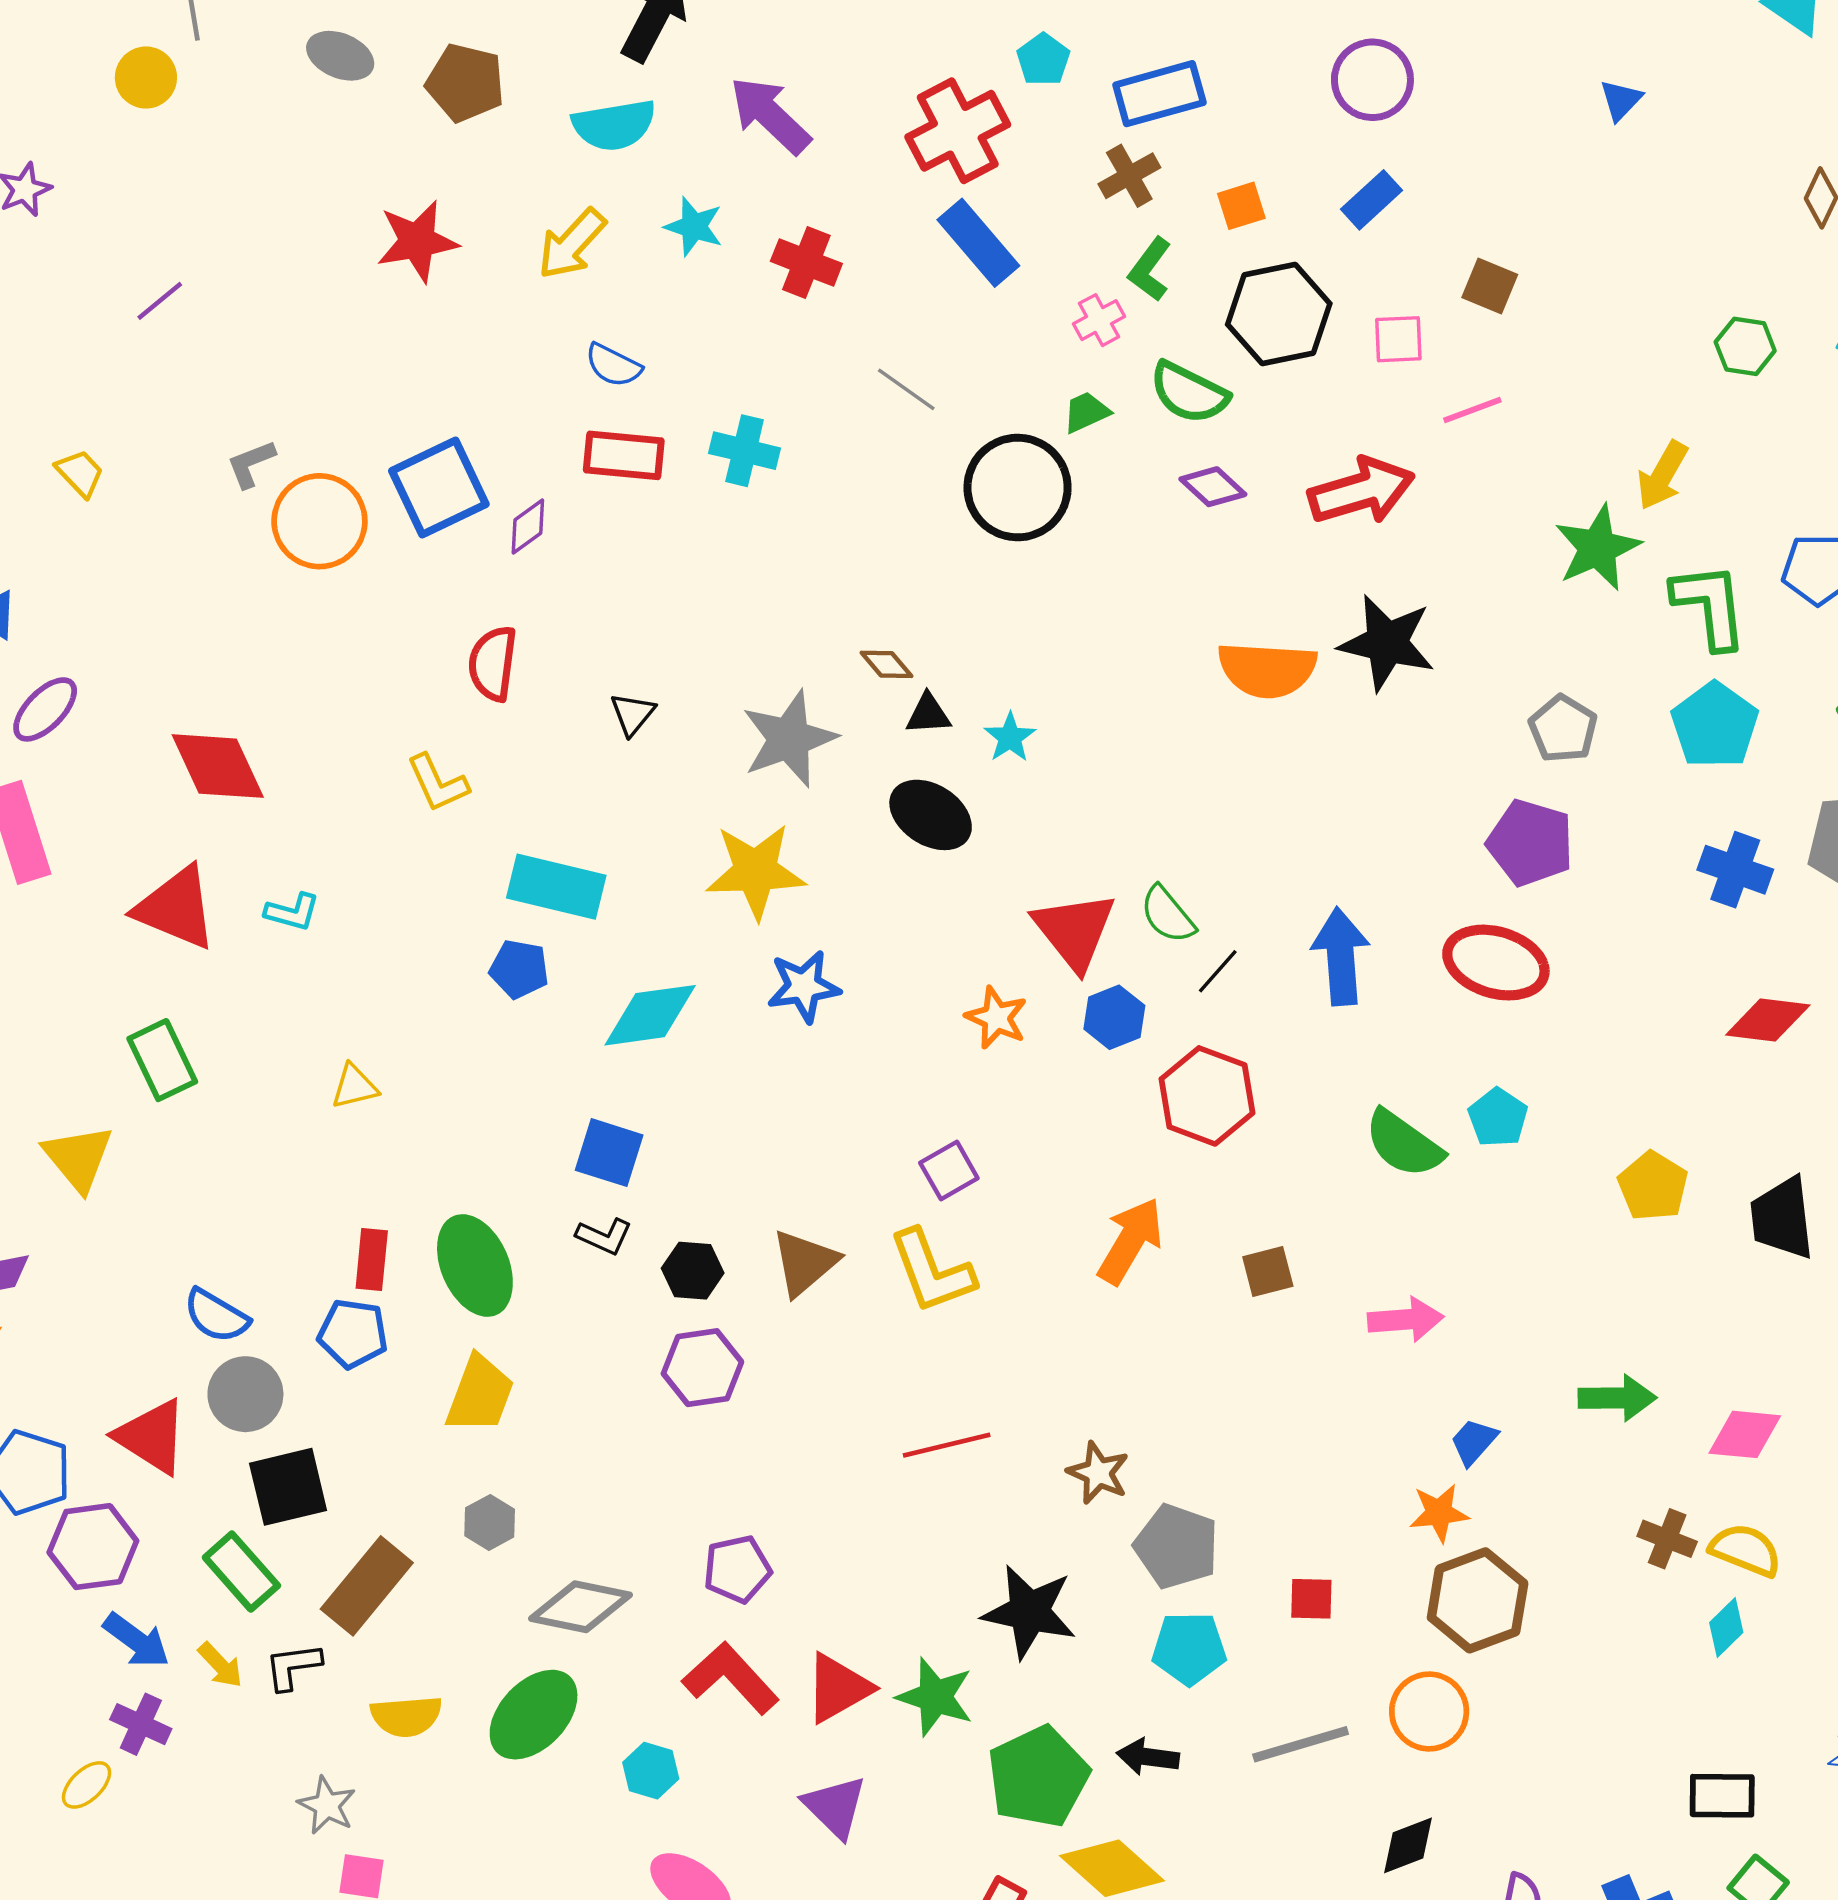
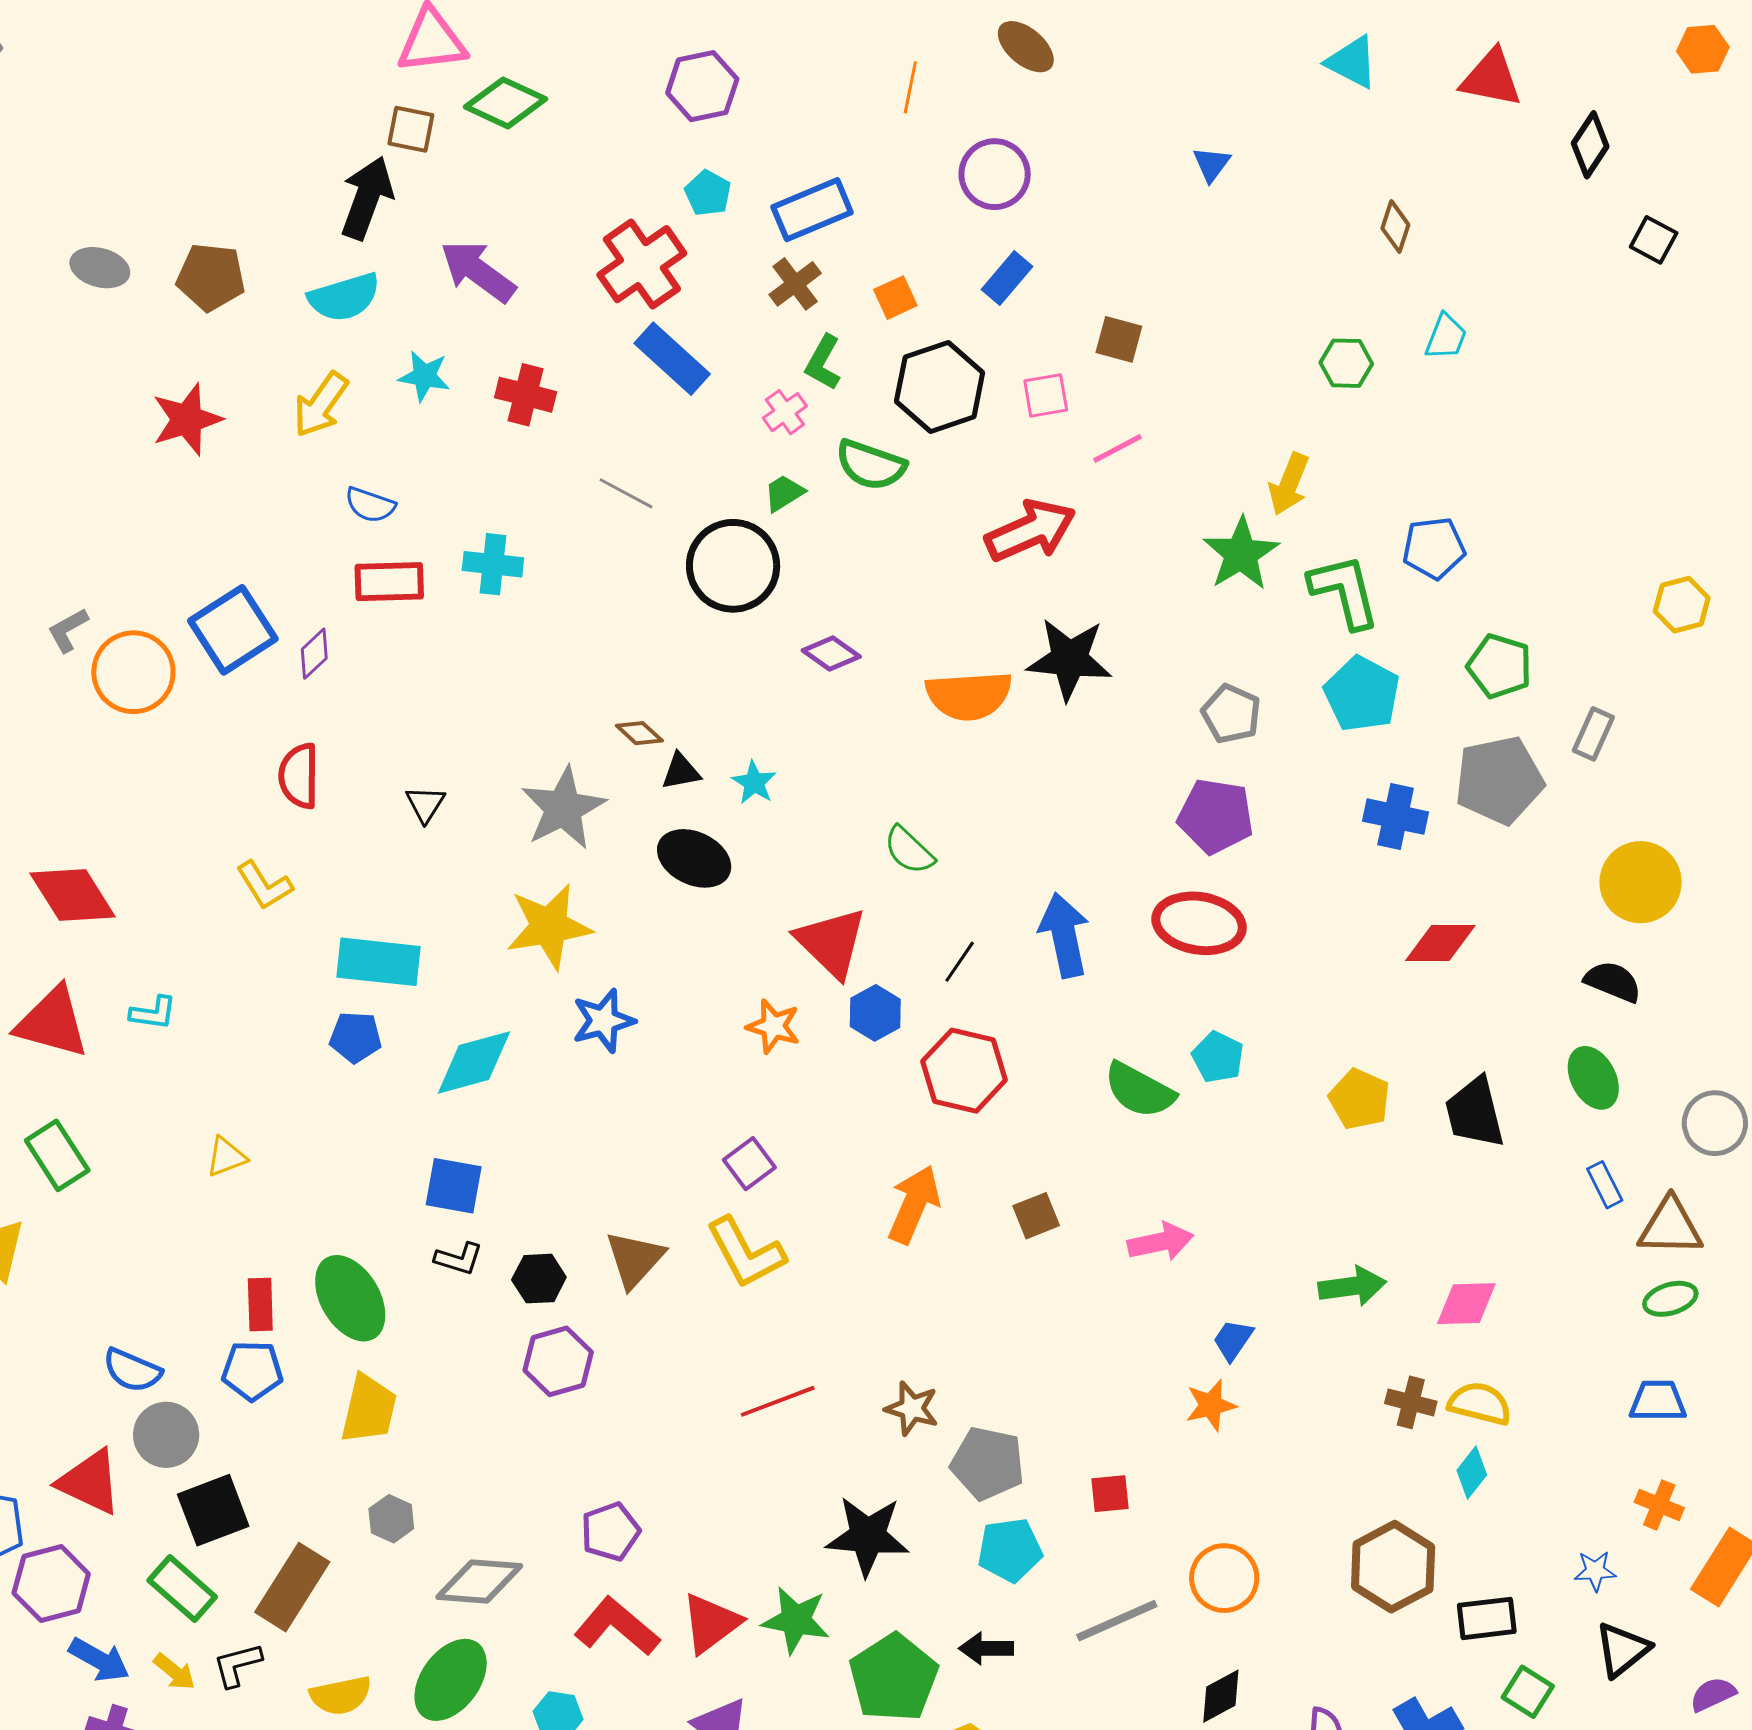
purple diamond: (1213, 487) -> (831, 653), moved
green semicircle: (1168, 915) -> (909, 850), moved
brown hexagon: (1478, 1600) -> (1393, 1567), moved

